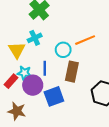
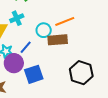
blue line: (45, 68) -> (26, 47), turned 40
brown rectangle: (72, 72) -> (58, 40), moved, turned 72

